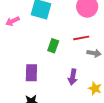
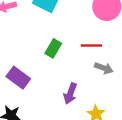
purple rectangle: (31, 73) -> (18, 78), turned -66

